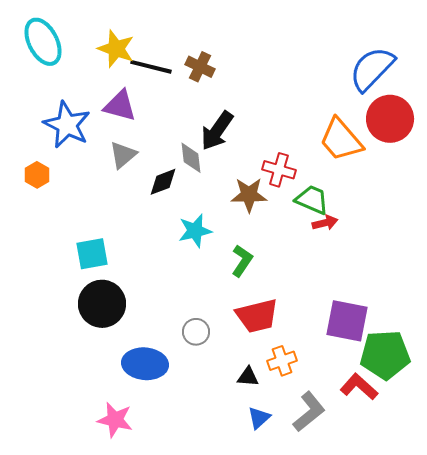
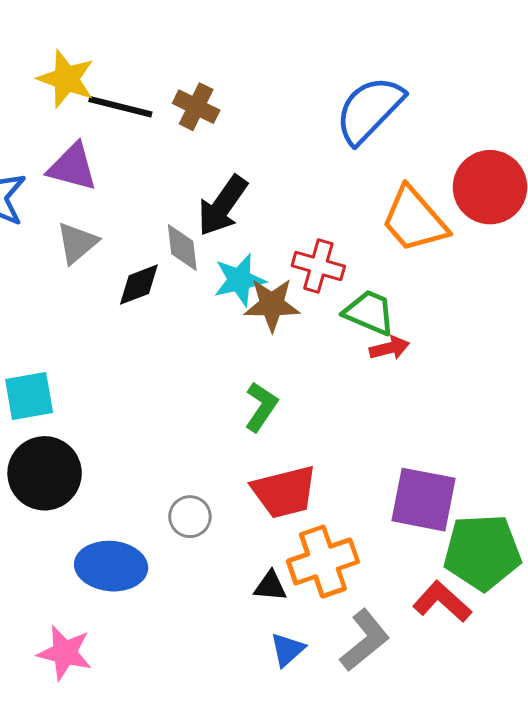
blue semicircle: (372, 69) -> (369, 110), moved
cyan star: (195, 231) -> (239, 280), moved
orange cross: (282, 361) -> (323, 561), size x1.5

